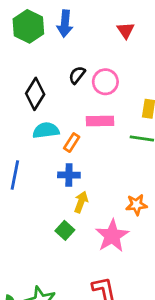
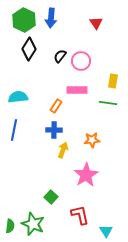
black diamond: (35, 94) -> (29, 49), moved
cyan semicircle: (46, 130) -> (18, 97), moved
orange star: (136, 205) -> (92, 140), moved
green square: (65, 230) -> (51, 197), moved

